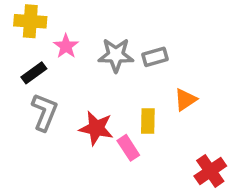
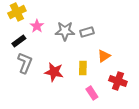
yellow cross: (30, 21) -> (17, 12), turned -30
pink rectangle: (128, 148) -> (92, 93), moved
red cross: (210, 171) -> (118, 81), moved, turned -36

